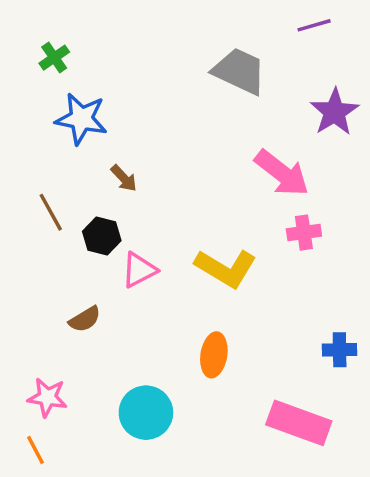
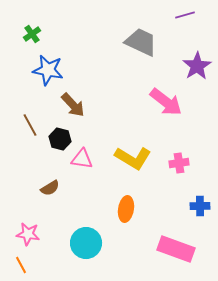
brown arrow: (124, 178) -> (73, 105), size x1.5
pink cross: (304, 233) -> (179, 163), moved
pink triangle: (139, 270) -> (82, 159), turned 35

